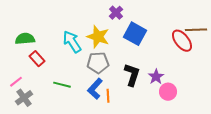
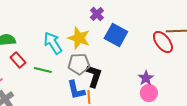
black L-shape: (132, 75) -> (94, 76), moved
purple star: (156, 77) -> (146, 78), moved
green line: (62, 85) -> (43, 70), moved
blue L-shape: (95, 89) -> (76, 90), turned -55

